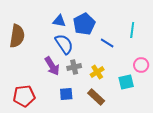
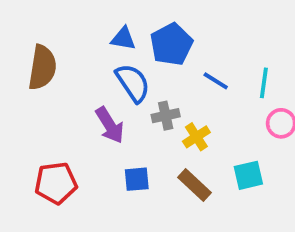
cyan line: (132, 30) -> (264, 83), moved
gray cross: (74, 67) -> (166, 116), moved
cyan square: (126, 82) -> (248, 175), moved

